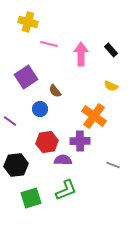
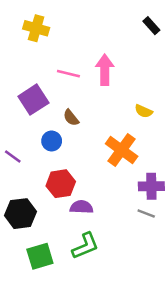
pink line: (49, 44) -> (68, 74), moved
black rectangle: (111, 50) -> (151, 26), moved
purple cross: (80, 141) -> (151, 186), moved

